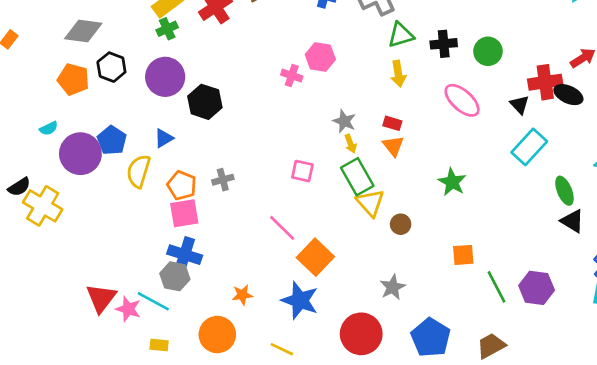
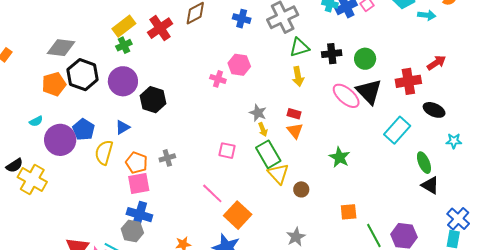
black hexagon: (111, 67) -> (83, 75), size x1.4
orange pentagon: (73, 79) -> (54, 84), turned -30
black ellipse: (568, 95) -> (434, 110), moved
black triangle: (520, 105) -> (369, 92), moved, size x1.8

